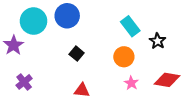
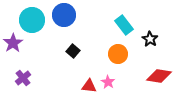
pink star: (131, 83) -> (108, 82), moved
red triangle: (82, 90) -> (89, 86), moved

